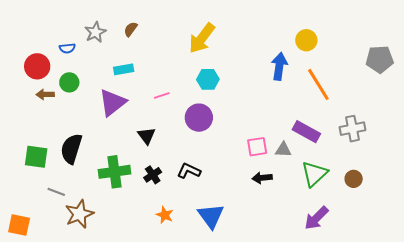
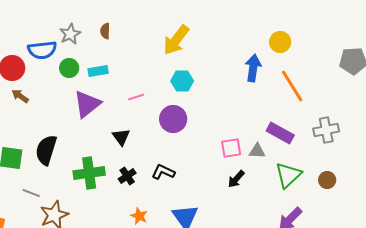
brown semicircle: (131, 29) -> (105, 31), turned -35
blue semicircle: (67, 48) -> (42, 50), size x1.8
green circle: (69, 82) -> (69, 68), moved
brown arrow: (45, 94) -> (20, 96), turned 36
black arrow: (262, 178) -> (236, 179), turned -42

